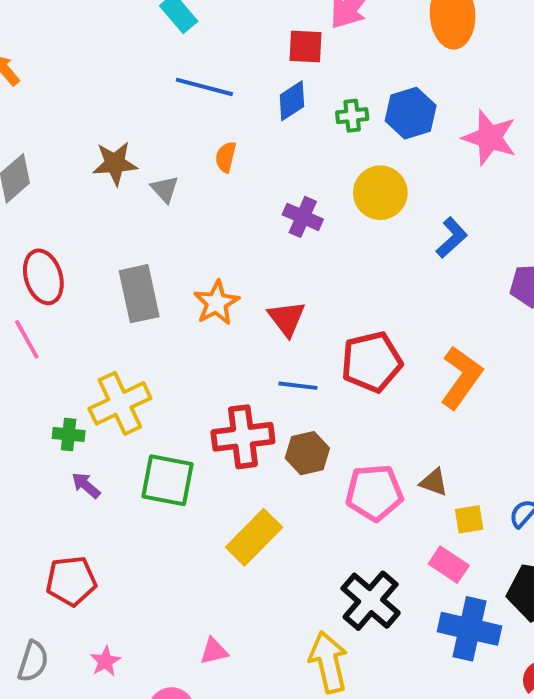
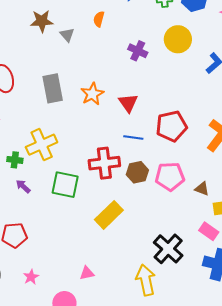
pink pentagon: (374, 493) -> (170, 176), moved

